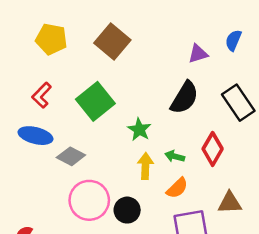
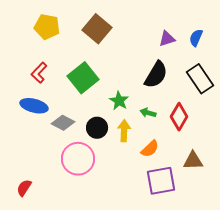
blue semicircle: (233, 40) -> (196, 38), moved
green arrow: (175, 156) -> (148, 113), moved
black circle: (127, 210) -> (97, 128), moved

